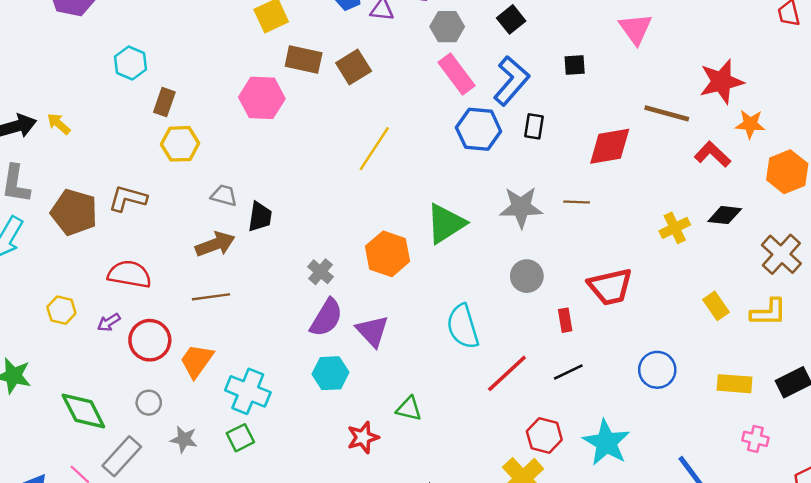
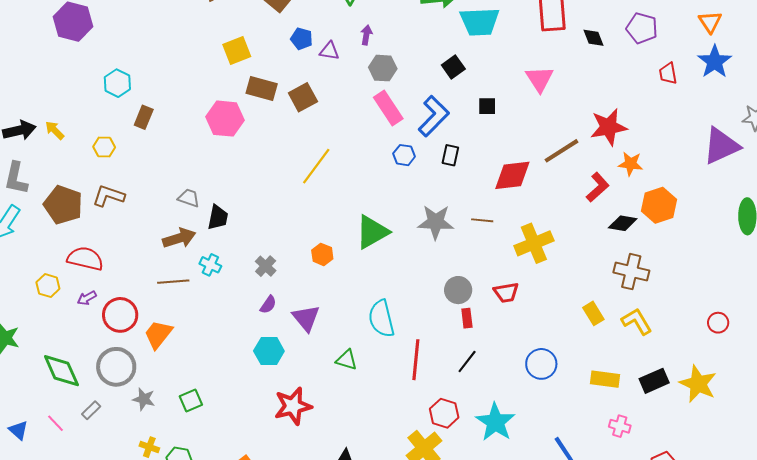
black square: (511, 19) -> (453, 67), moved
brown line: (667, 113) -> (562, 151), turned -51
blue hexagon: (479, 129) -> (404, 155), size x0.6
yellow hexagon: (180, 144) -> (104, 147), moved, size x0.7
red L-shape: (713, 154) -> (598, 187), turned 92
black diamond: (725, 215) -> (623, 223), moved
yellow cross: (675, 228) -> (534, 243), moved, size x1.5
orange hexagon: (388, 254) -> (322, 254), size x0.6
brown cross: (781, 254) -> (631, 272), moved, turned -32
red semicircle: (129, 274) -> (85, 259), moved
gray circle: (527, 276) -> (458, 290), moved
red trapezoid: (610, 287) -> (506, 292), size x0.7
yellow L-shape: (769, 312) -> (637, 321), turned -124
purple semicircle: (326, 318) -> (268, 305), size x0.6
black line: (568, 372) -> (467, 362), turned -30
red line: (507, 373) -> (416, 360), turned -45
cyan cross: (248, 391) -> (210, 265), moved, size x0.6
gray circle: (149, 403) -> (116, 367), size x1.8
green triangle: (409, 409) -> (346, 360), moved
red star: (363, 437) -> (293, 406), size x1.4
gray rectangle: (122, 456) -> (91, 410), size x0.6

